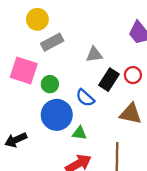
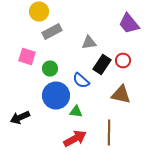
pink square: (24, 71) -> (27, 56), size x0.7

